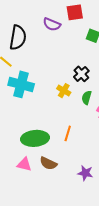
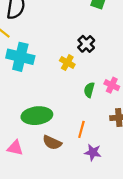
green semicircle: (87, 98) -> (89, 90), moved
orange line: (68, 133) -> (81, 129), moved
pink triangle: (24, 164) -> (15, 148), moved

